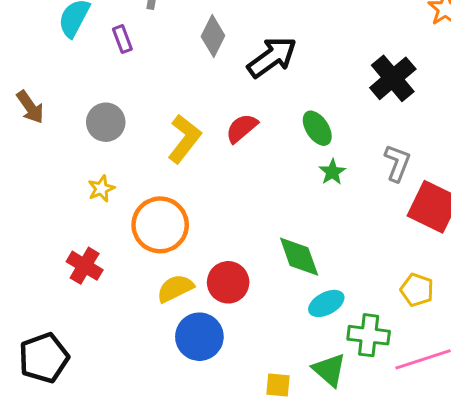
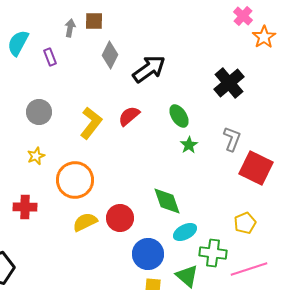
red cross: (85, 266) -> (25, 207), turned -30
yellow pentagon: (417, 290) -> (245, 223), turned 30
blue circle: (199, 337) -> (148, 254), moved

